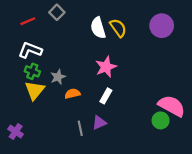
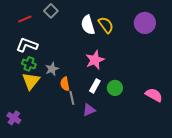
orange semicircle: (72, 94) -> (65, 84), turned -88
pink semicircle: (172, 106) -> (154, 95), size x0.7
green circle: (161, 120) -> (115, 88), moved
gray line: (80, 128) -> (72, 98), moved

